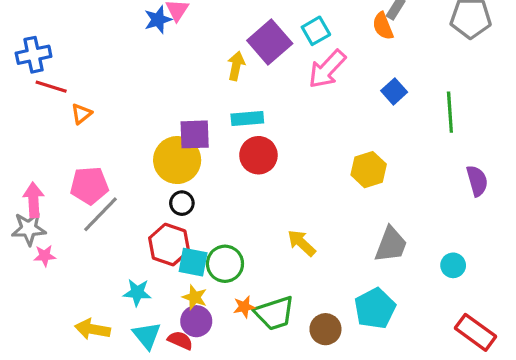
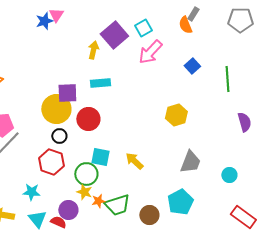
red circle: (258, 155) -> (88, 119), moved
cyan square: (193, 262) -> (100, 157), moved
yellow star: (195, 297) -> (84, 192), moved

